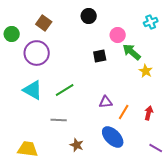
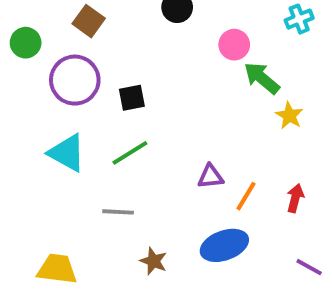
black square: (100, 56) -> (132, 98), moved
blue ellipse: (113, 137) -> (224, 245), turned -65

